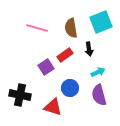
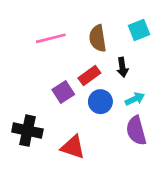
cyan square: (101, 22) -> (139, 30), size x0.7
pink line: (37, 28) -> (51, 38), turned -30
blue circle: (70, 88) -> (100, 102), moved

